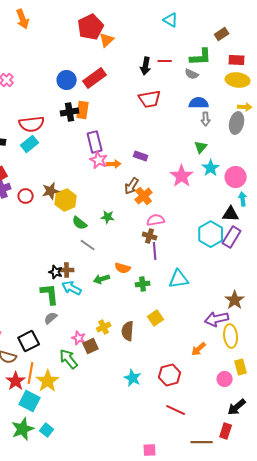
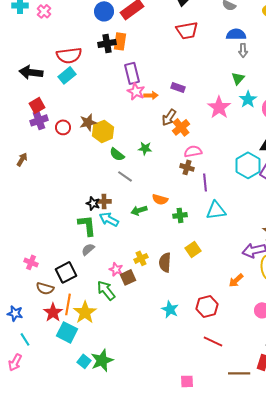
purple line: (155, 251) -> (205, 182), moved
green star: (23, 429) -> (102, 360), moved

